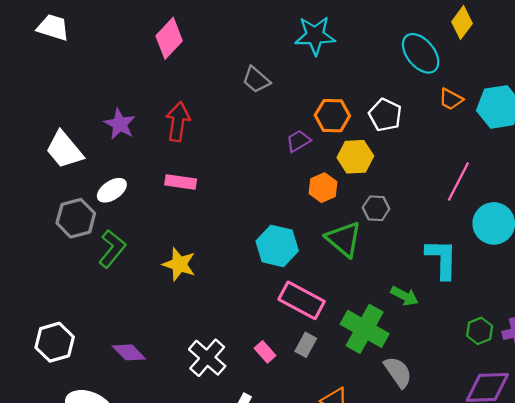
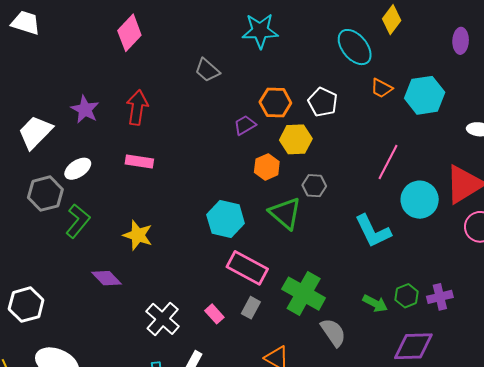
white trapezoid: (64, 150) -> (35, 132), turned 84
cyan L-shape: (442, 259) -> (373, 231), turned 153
green arrow: (405, 296) -> (375, 303), moved
purple diamond: (129, 352) -> (107, 278), moved

